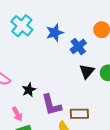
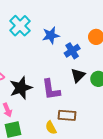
black star: (29, 90) -> (21, 88), size x1.6
purple L-shape: (51, 105) -> (51, 90), moved

